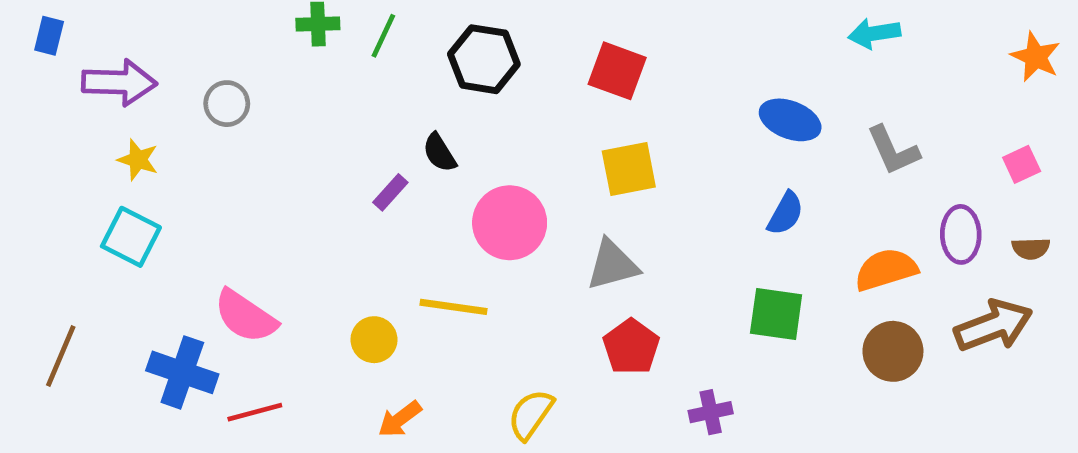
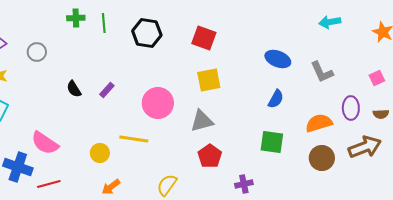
cyan arrow: (874, 33) -> (330, 22), moved
green line: (383, 36) -> (104, 23), turned -30
black semicircle: (439, 153) -> (74, 89), moved

